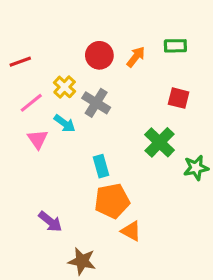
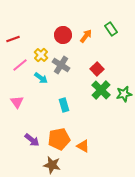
green rectangle: (175, 46) -> (111, 29), turned 56
red square: (179, 98) -> (97, 69), moved, turned 32
pink triangle: (38, 139) -> (17, 102), moved
green star: (196, 168) -> (124, 94), moved
orange pentagon: (112, 201) -> (59, 139), moved

